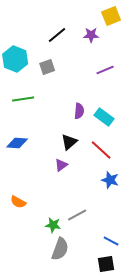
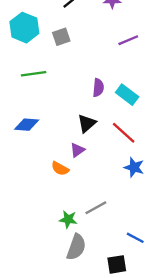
orange semicircle: (18, 202) -> (60, 169), moved
black square: (106, 264) -> (117, 264), moved

